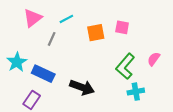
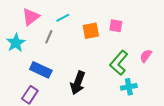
cyan star: (17, 62) -> (16, 43), moved
black arrow: (82, 87) -> (78, 83), turned 90

